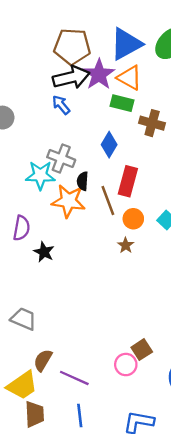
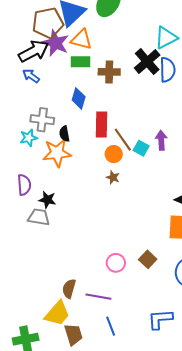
brown pentagon: (72, 46) -> (48, 23), moved
cyan star: (40, 175) -> (29, 138), size x0.7
brown line: (108, 200) -> (123, 140), moved
gray trapezoid: (24, 319) -> (39, 217), moved
pink circle: (126, 365) -> (116, 263), moved

